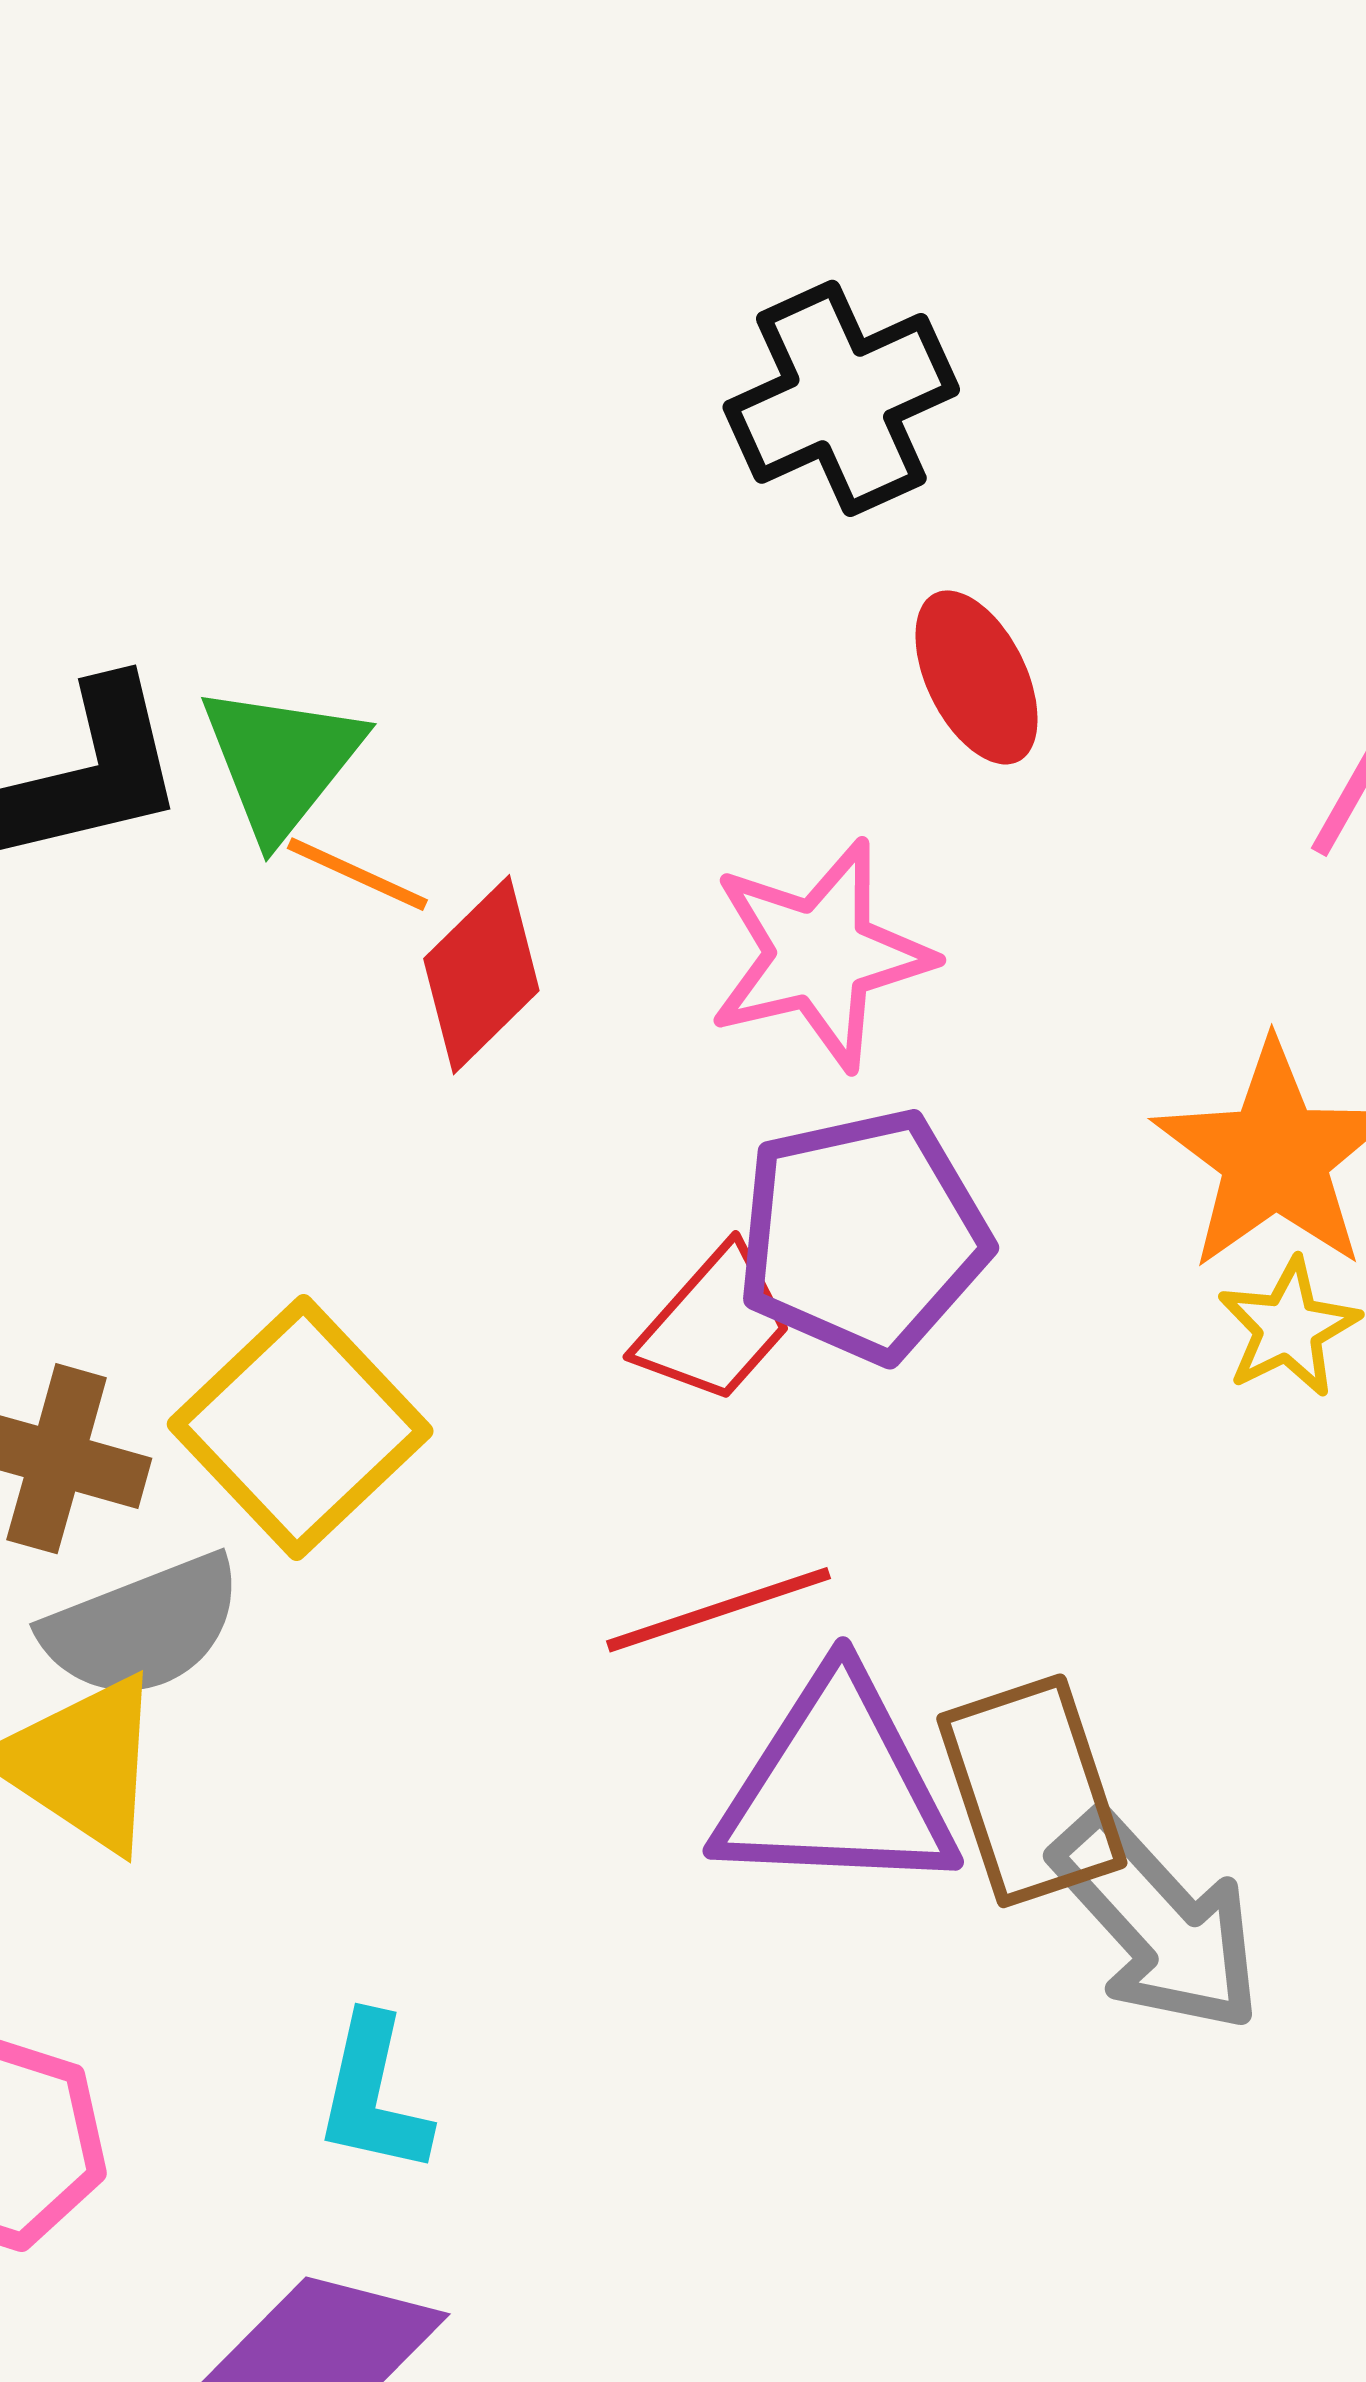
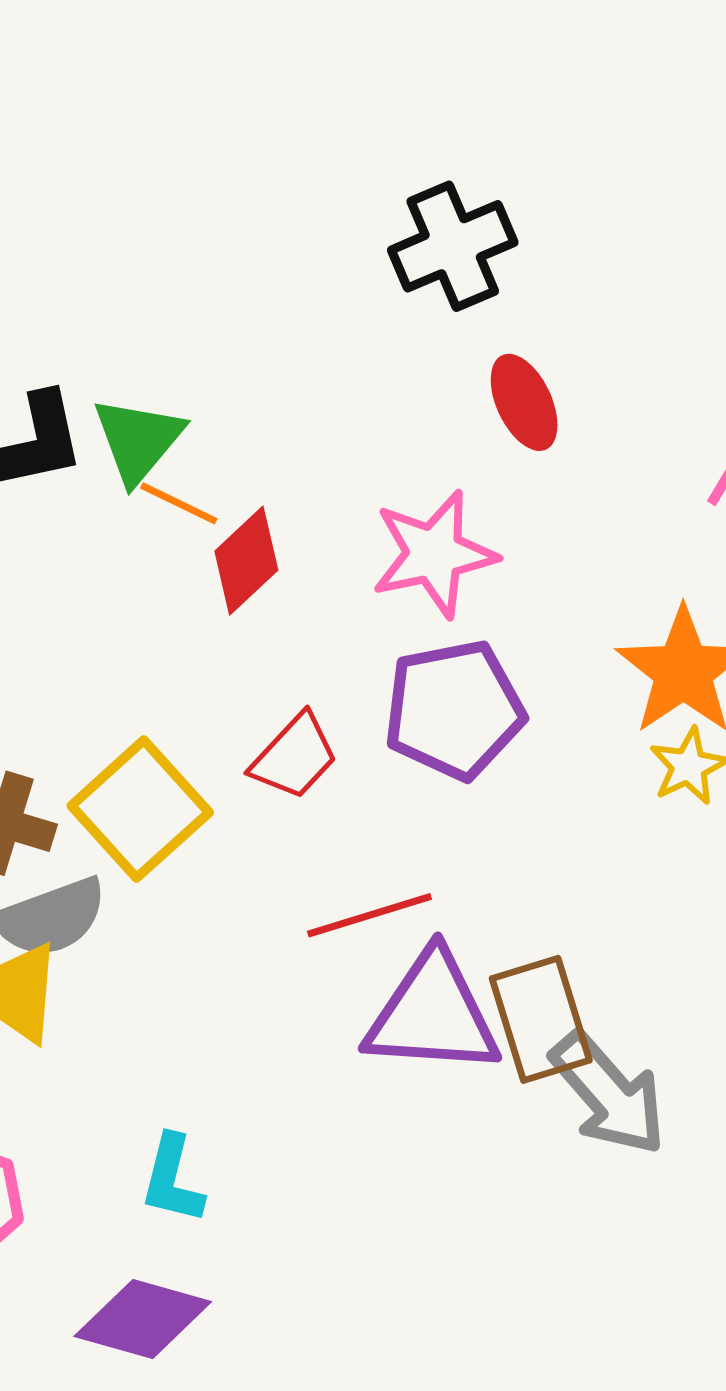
red trapezoid: (714, 1325) -> (294, 757), moved

